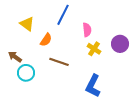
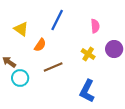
pink semicircle: (87, 30) -> (95, 26), moved
brown line: (59, 62) -> (53, 67), turned -42

